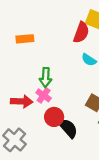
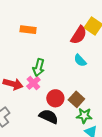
red circle: (54, 117) -> (55, 98), moved
black semicircle: (68, 128) -> (49, 117), turned -36

